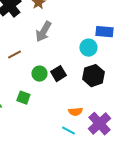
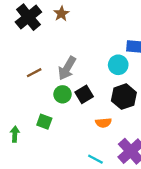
gray arrow: (43, 32) -> (67, 68), moved
orange semicircle: (75, 112) -> (103, 123), moved

